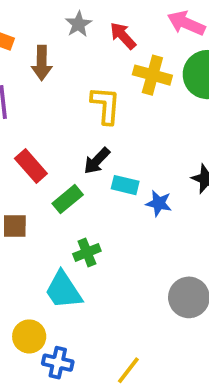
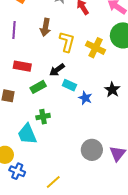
brown arrow: (42, 63) -> (45, 27), moved
yellow cross: (152, 75) -> (96, 48), moved
red rectangle: (31, 166) -> (22, 66), turned -48

